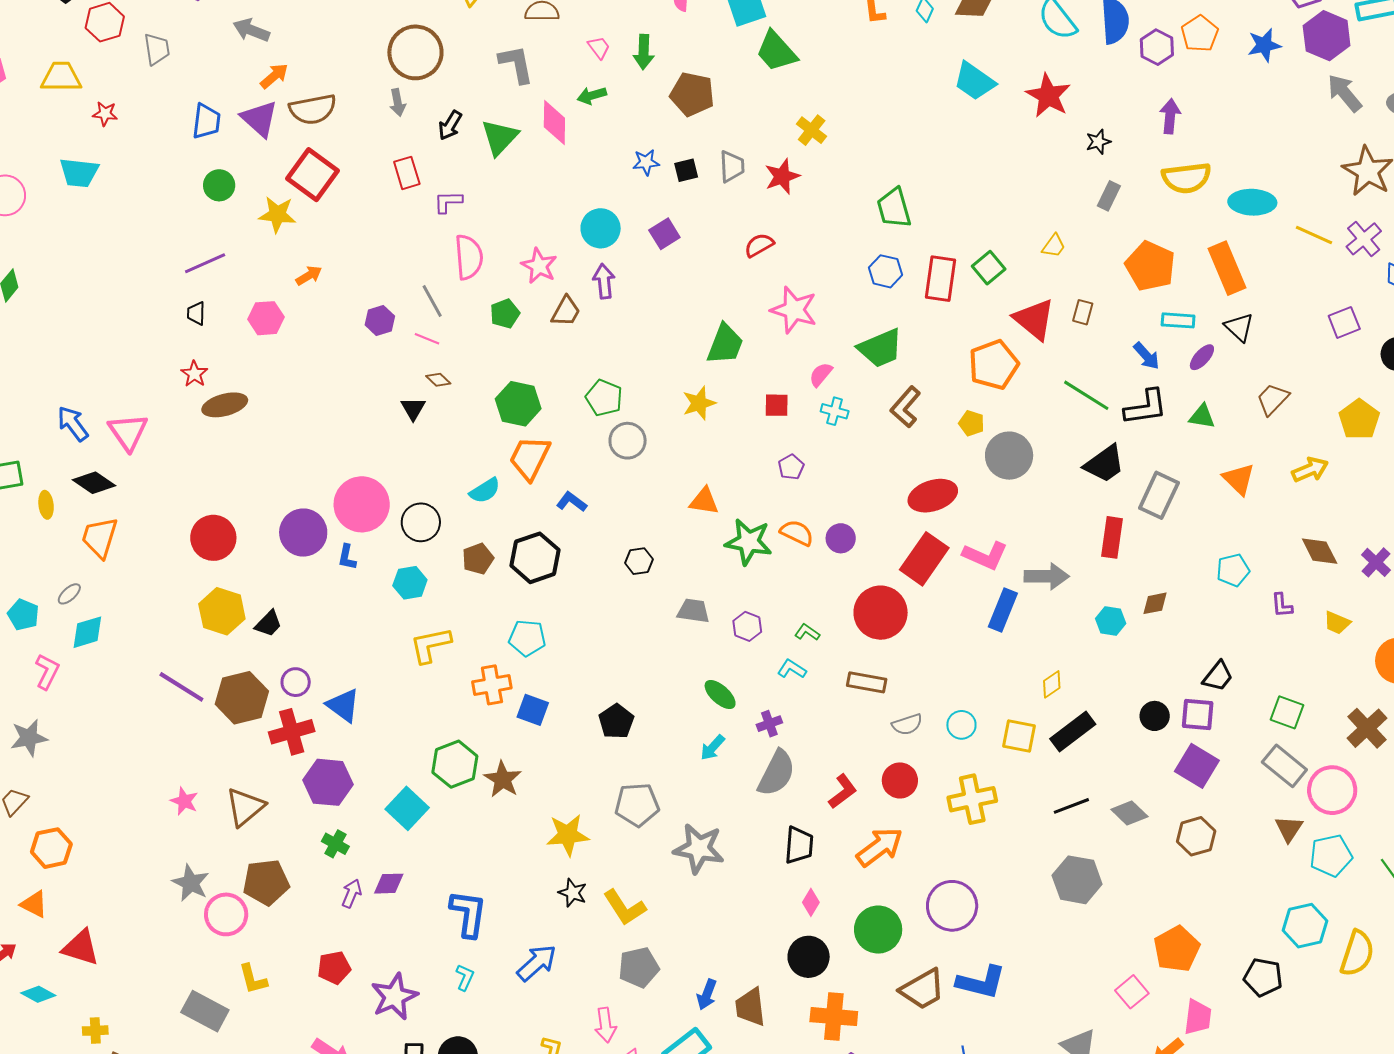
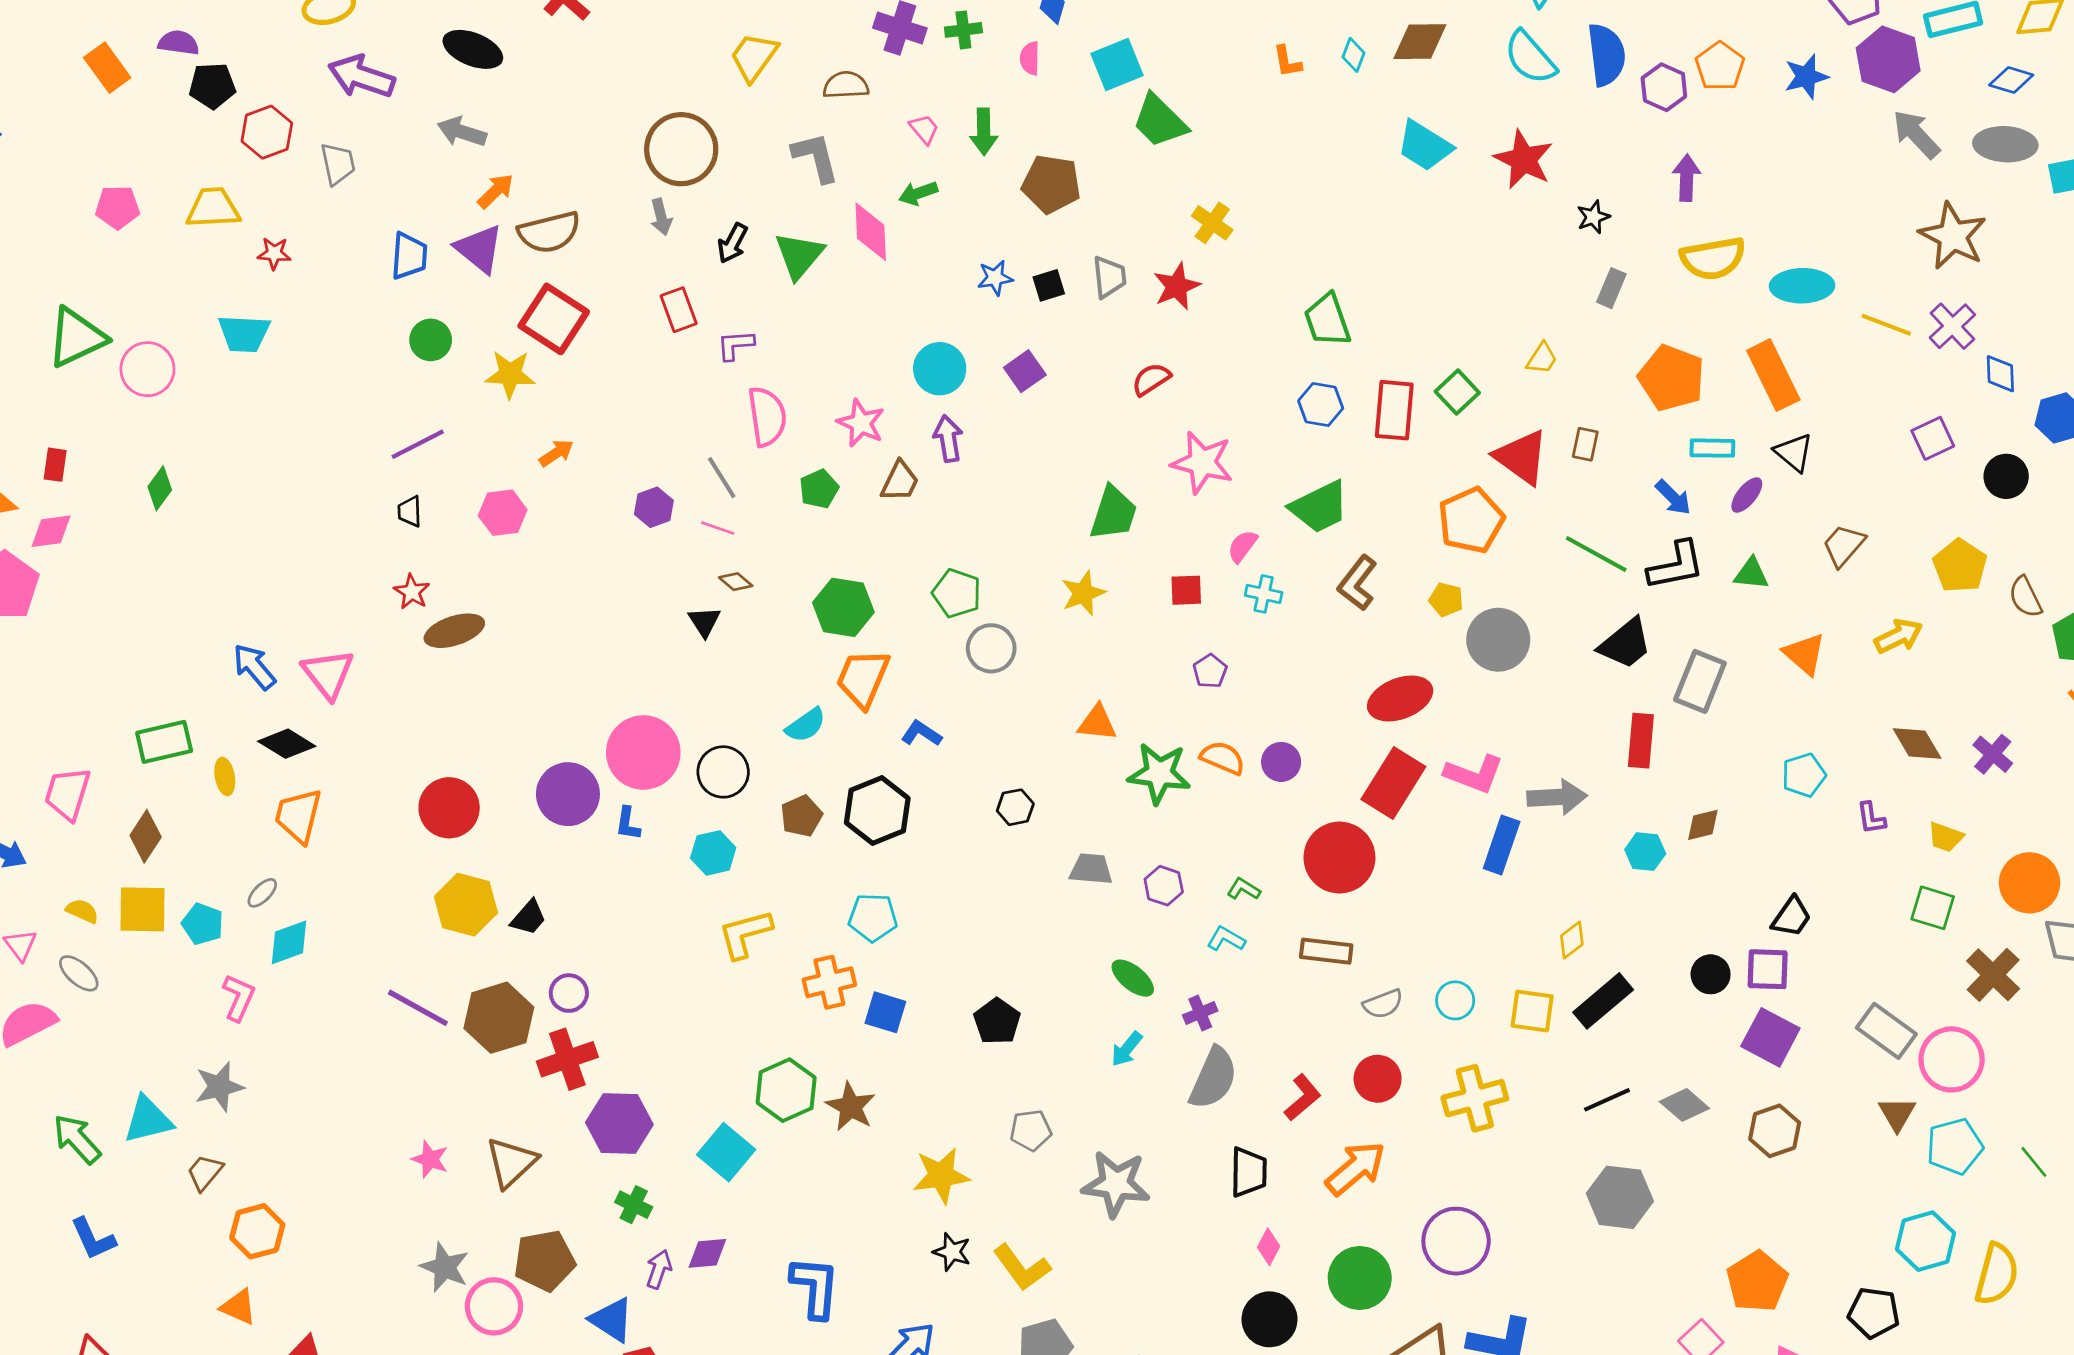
blue triangle: (343, 705) -> (612, 1320), moved
green square: (1287, 712) -> (1933, 908), moved
gray pentagon: (637, 805) -> (1031, 1130), size x0.7

